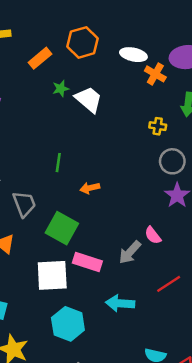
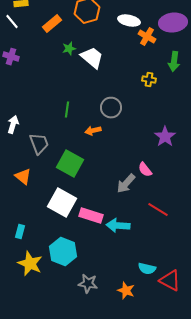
gray circle: (172, 161) -> (111, 108), moved
pink rectangle: (87, 262) -> (91, 216), moved
white square: (52, 275) -> (62, 203), turned 32
red line: (169, 284) -> (158, 210), turned 65
cyan hexagon: (68, 324) -> (63, 252), moved

